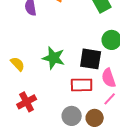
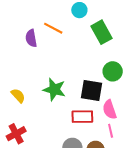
pink line: (110, 99) -> (111, 131), turned -56
red cross: (27, 102) -> (16, 134), moved

